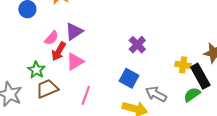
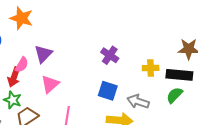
red arrow: (59, 51) -> (14, 77), moved
yellow cross: (183, 65) -> (151, 68), moved
black rectangle: (200, 76) -> (179, 75), turned -45

